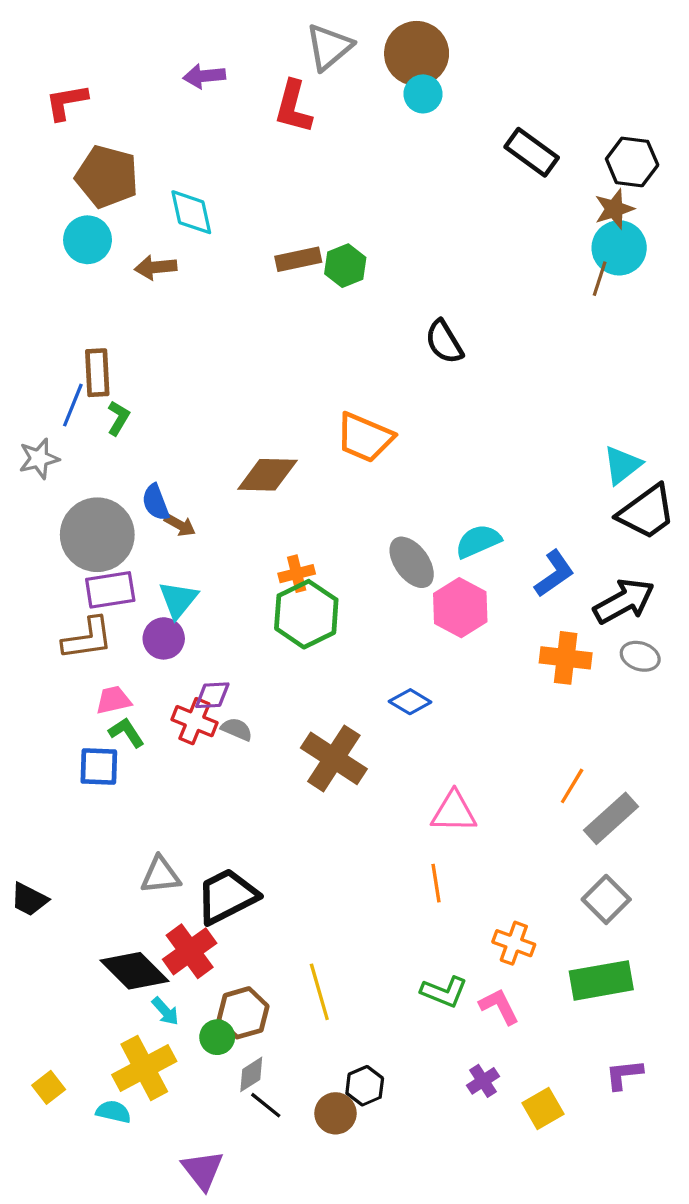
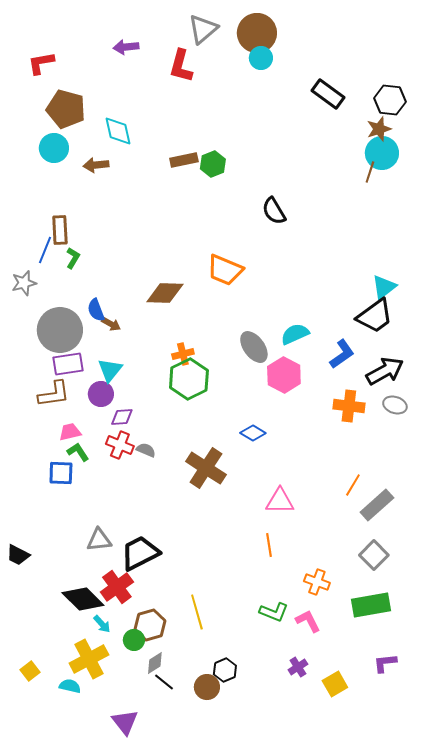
black trapezoid: (647, 512) -> (375, 316), moved
purple diamond: (212, 695) -> (122, 417), moved

